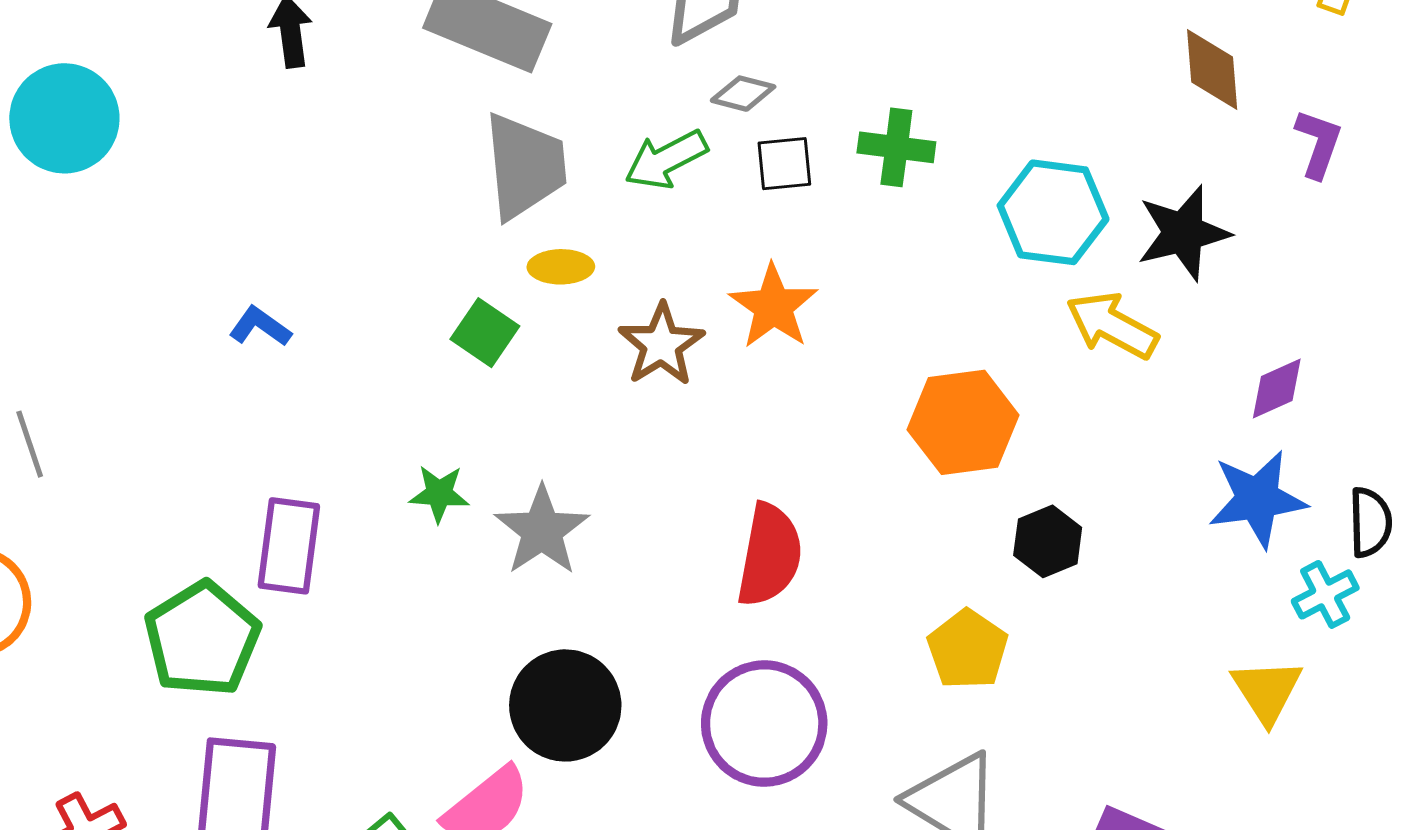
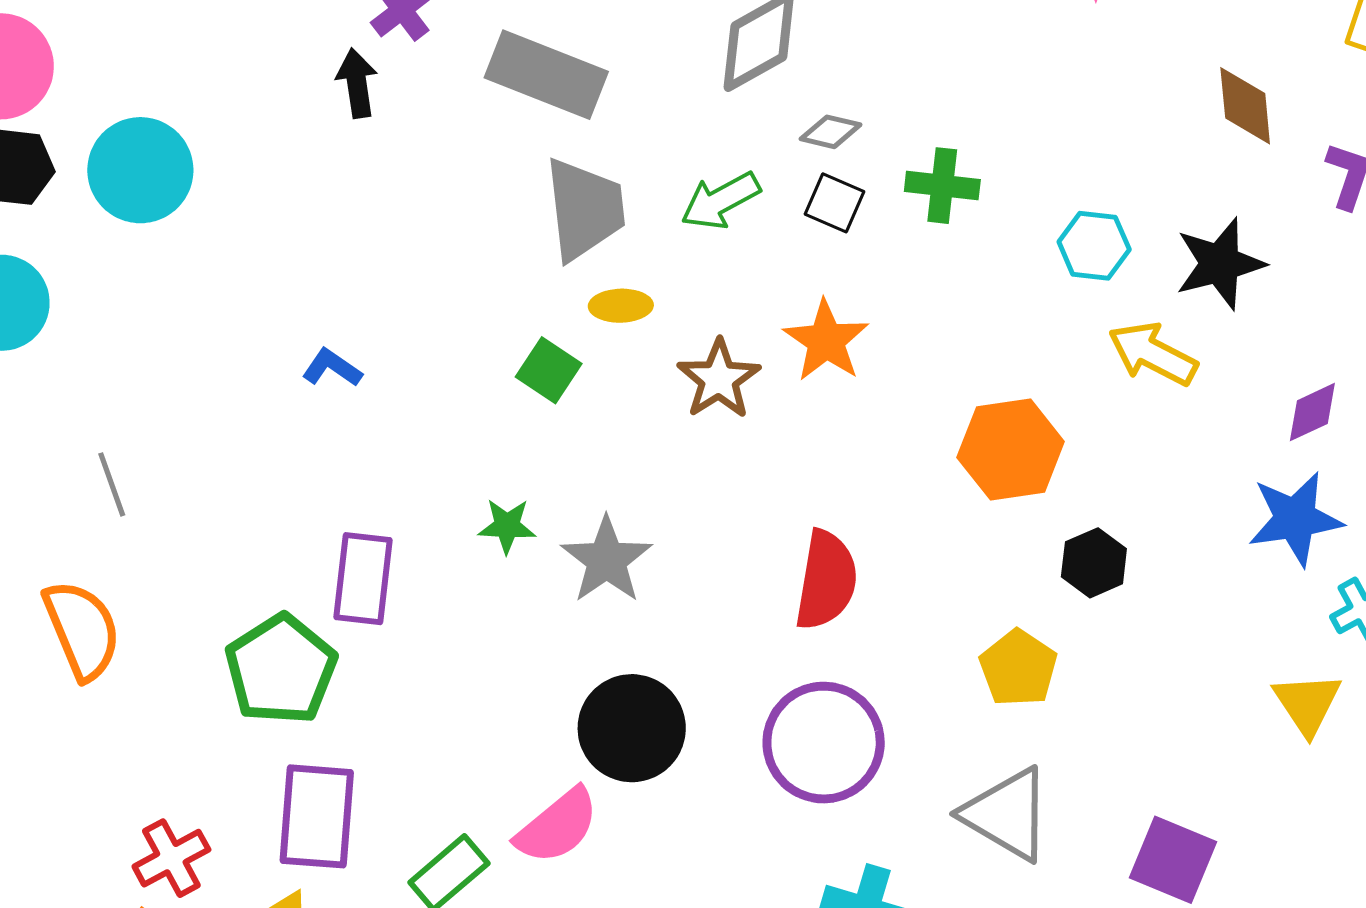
gray diamond: (743, 94) -> (830, 132), moved
black square: (784, 164) -> (835, 203), turned 30
cyan hexagon: (1053, 212) -> (1094, 246), size x0.7

